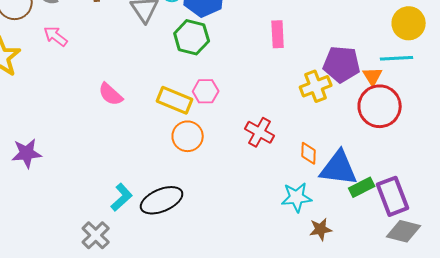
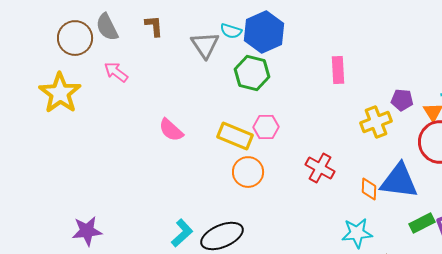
purple pentagon: (342, 64) -> (402, 100), size x0.6
purple star: (27, 153) -> (87, 231), moved
blue triangle: (339, 168) -> (399, 181), moved

